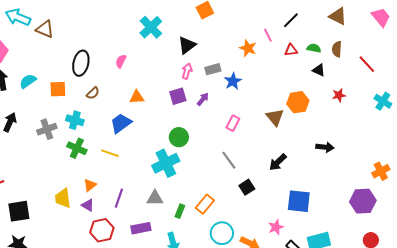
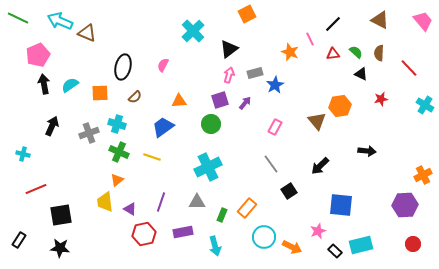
green semicircle: (314, 48) -> (356, 52), turned 32
green circle: (179, 137) -> (211, 124), moved
orange triangle: (90, 185) -> (117, 180), moved

